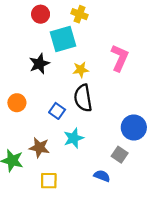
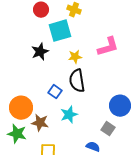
pink L-shape: (120, 58) -> (108, 47), turned 50
orange circle: (17, 103) -> (21, 108), moved, size x1.5

